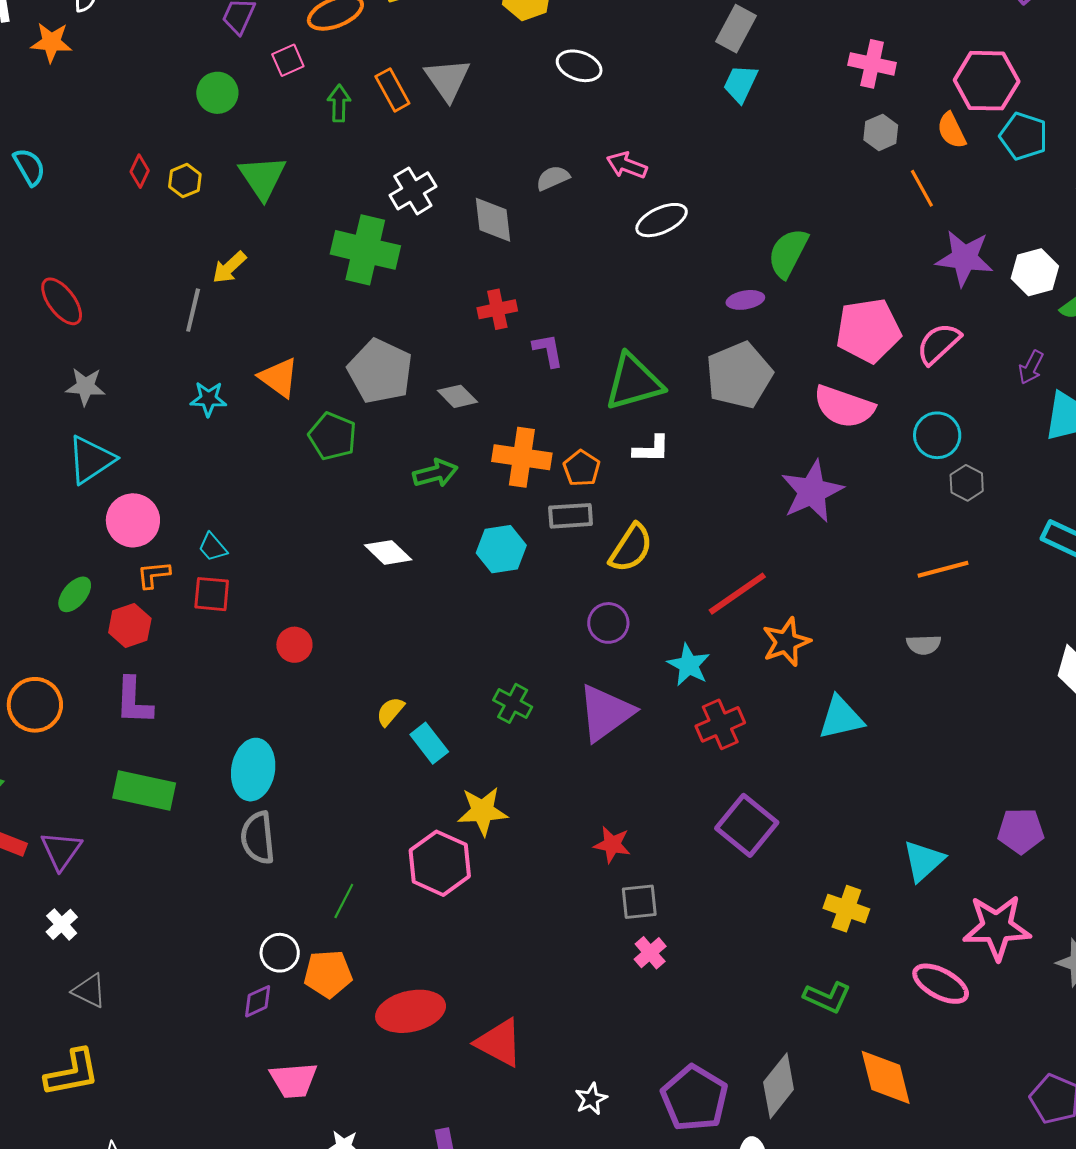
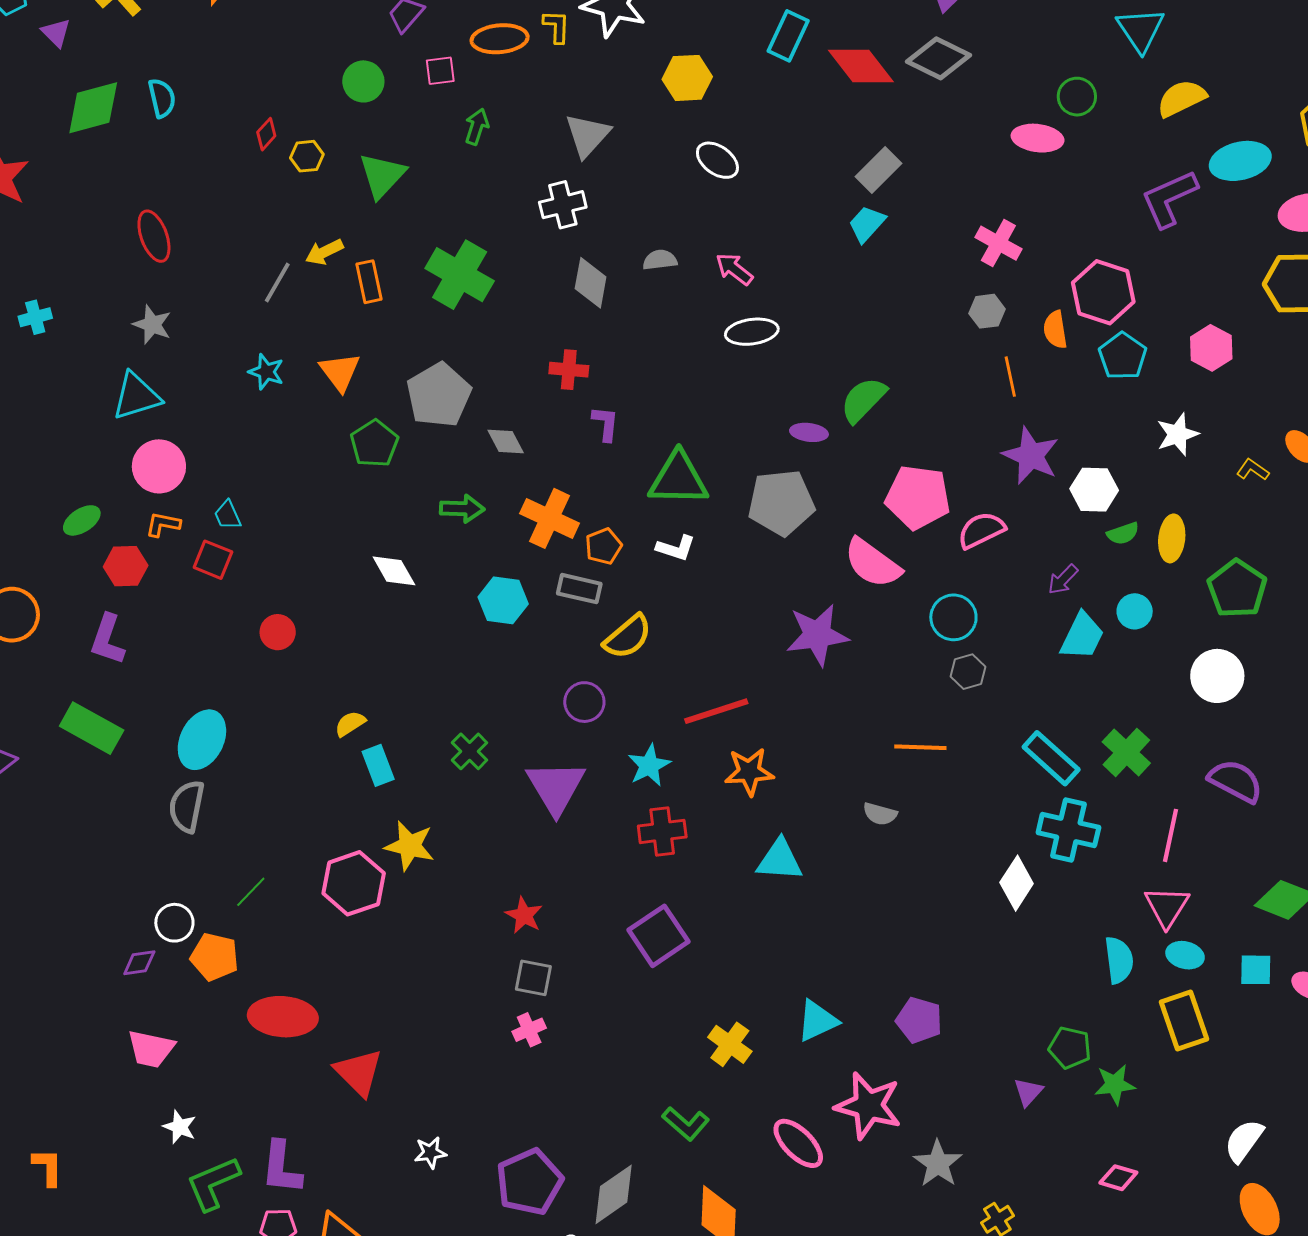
orange rectangle: (392, 90) -> (369, 282), moved
white cross: (413, 191) -> (563, 205), moved
purple triangle: (606, 713) -> (556, 787), turned -42

